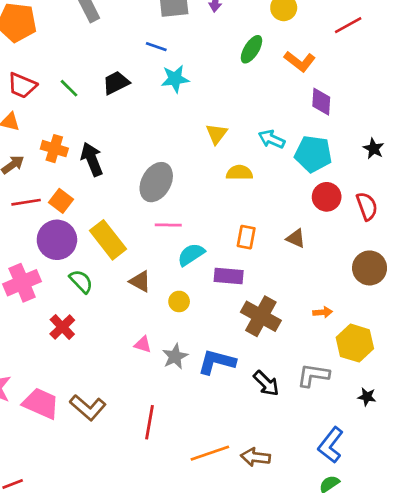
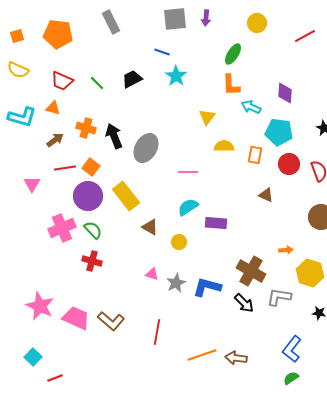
orange L-shape: (300, 61) -> (231, 85), moved, turned 50
cyan star: (175, 79) -> (176, 76), turned -30
cyan arrow: (272, 139) -> (251, 107), moved
gray ellipse: (156, 182) -> (146, 148), moved
pink line: (168, 225) -> (188, 172), moved
orange rectangle: (246, 237) -> (255, 155), moved
green semicircle: (81, 281) -> (93, 230), moved
brown cross: (261, 316) -> (251, 271), moved
red cross: (62, 327) -> (92, 261), turned -30

